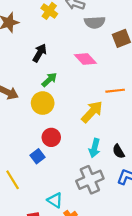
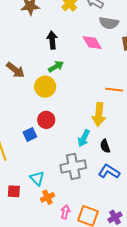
black arrow: (40, 53) -> (52, 40), turned -48
pink diamond: (85, 59) -> (92, 43), moved
yellow arrow: (92, 112) -> (99, 114), moved, turned 130

